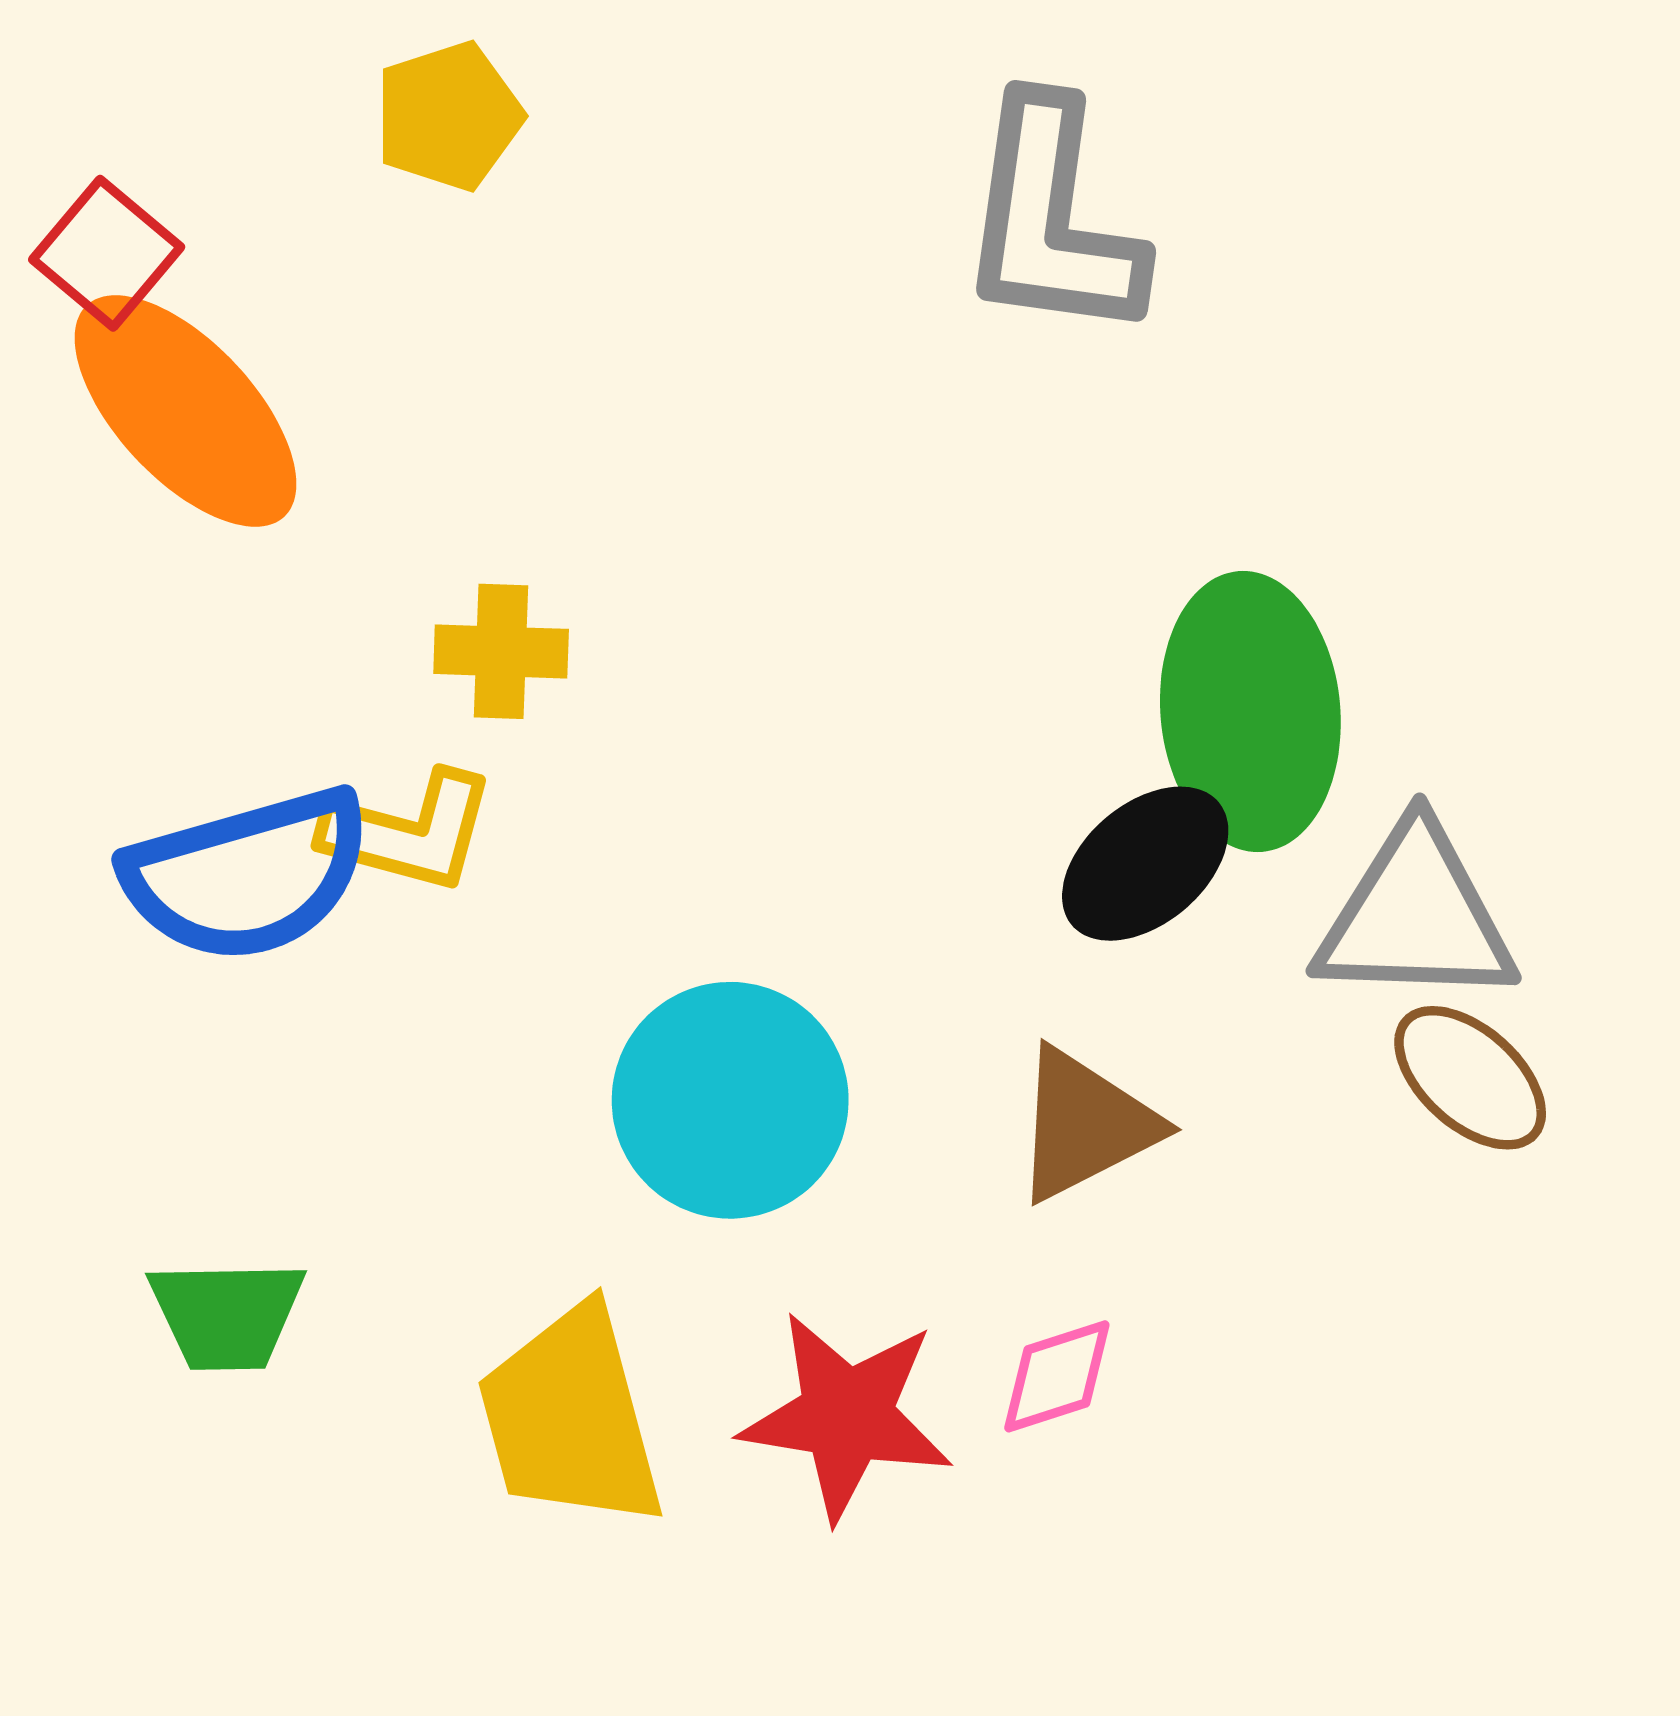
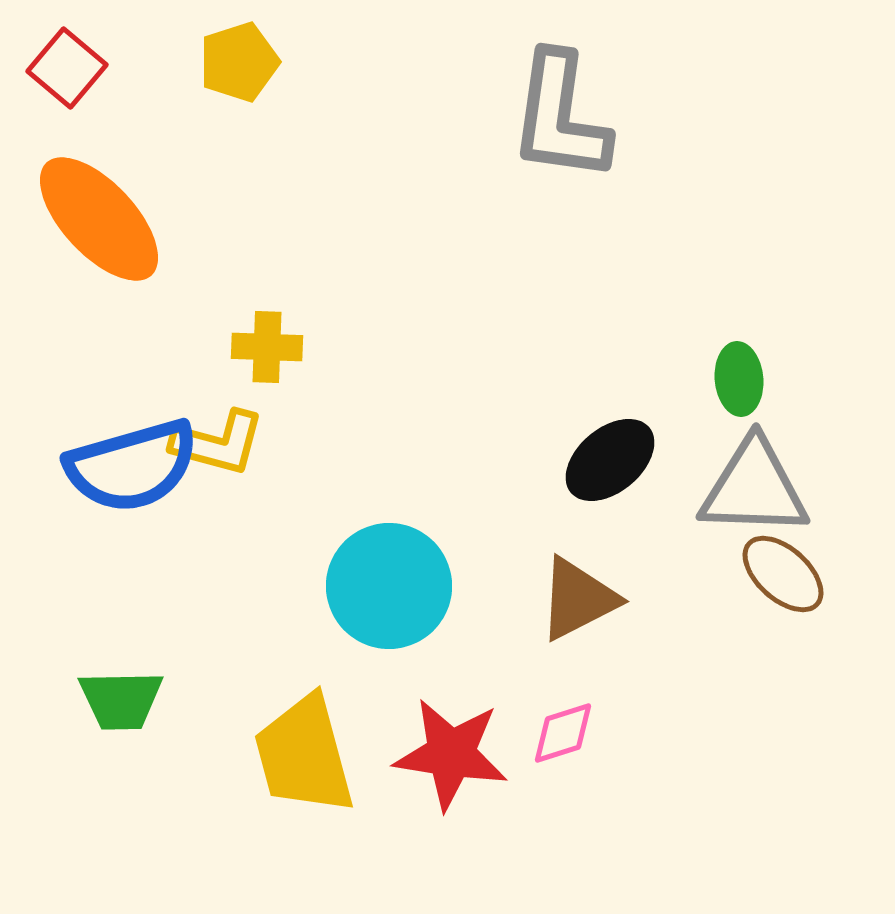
red square: (107, 253) -> (67, 68), moved
green ellipse: (1250, 712) -> (739, 379), moved, size x0.5

